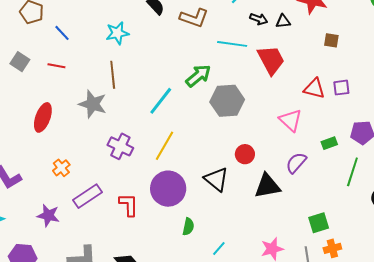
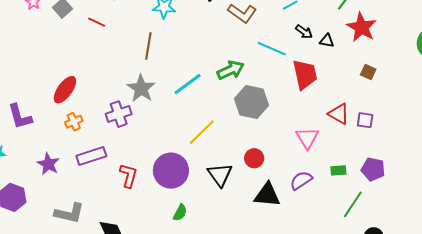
gray star: (93, 104) -> (141, 88), moved
red ellipse: (43, 117) -> (65, 90), moved
purple cross: (120, 146) -> (119, 114), moved, turned 30
yellow line: (165, 146) -> (202, 132), moved

